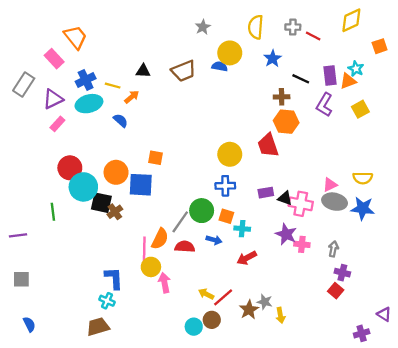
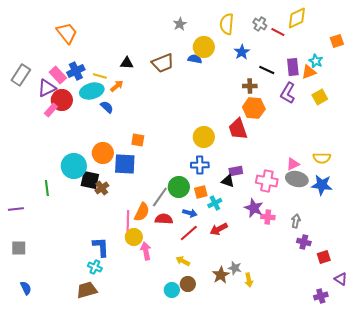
yellow diamond: (351, 20) -> (297, 18), moved
gray cross: (293, 27) -> (260, 24), turned 32
pink rectangle: (54, 59) -> (58, 75), moved
cyan ellipse: (89, 104) -> (92, 91), moved
red circle: (70, 168) -> (62, 100), moved
black triangle: (285, 198) -> (228, 181), moved
orange square: (226, 216) -> (201, 192), turned -32
cyan cross: (242, 229) -> (215, 203), turned -32
red square: (336, 291) -> (324, 257), moved, turned 32
red line: (223, 297) -> (189, 233), moved

